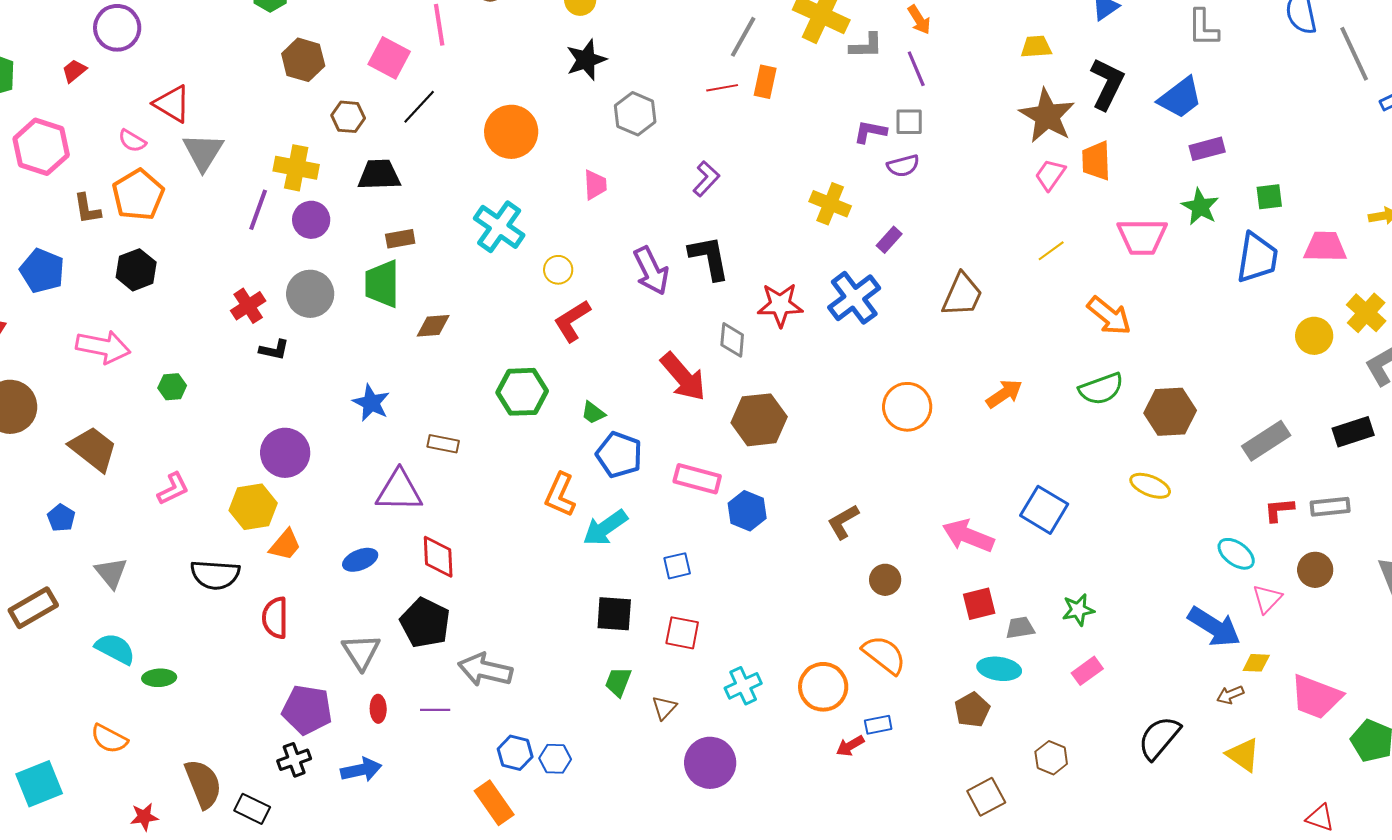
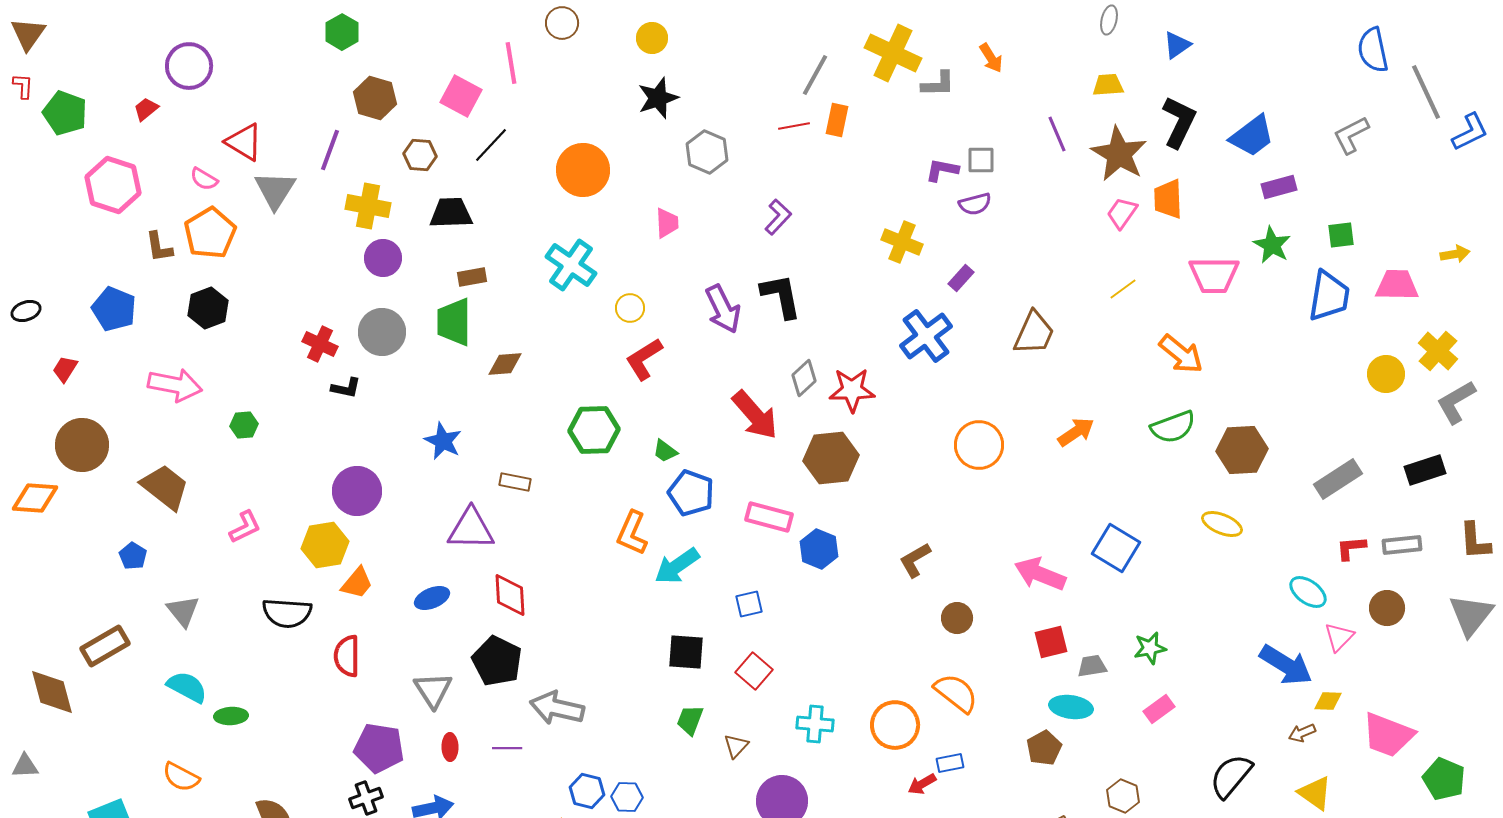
gray L-shape: (1203, 28) -> (1351, 135), moved, turned 63
purple line: (916, 69) -> (1057, 134), moved
purple line: (258, 210) -> (330, 150), moved
red star: (780, 305) -> (852, 390), moved
red cross: (248, 306) -> (320, 344), turned -32
gray diamond: (732, 340) -> (804, 378), turned 42
red square: (682, 633) -> (754, 671), turned 30
cyan cross: (743, 686) -> (815, 724), turned 30

